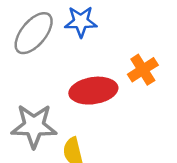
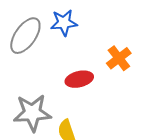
red ellipse: (93, 91) -> (79, 79), size x0.7

